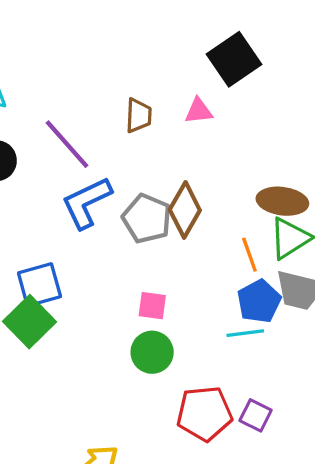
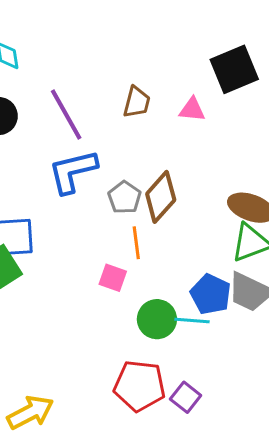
gray pentagon: (147, 219) -> (124, 197), size x0.7
orange line: (249, 255) -> (136, 243), moved
blue pentagon: (259, 301) -> (211, 294), turned -30
green circle: (152, 352) -> (157, 319), moved

